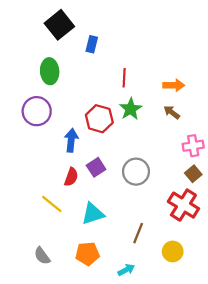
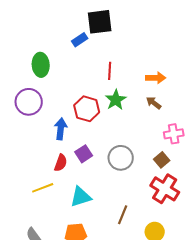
black square: (59, 25) -> (100, 22), moved, turned 32
blue rectangle: (92, 44) -> (80, 40), turned 42
brown square: (193, 174) -> (162, 160), moved
yellow line: (52, 204) -> (43, 188), turned -60

